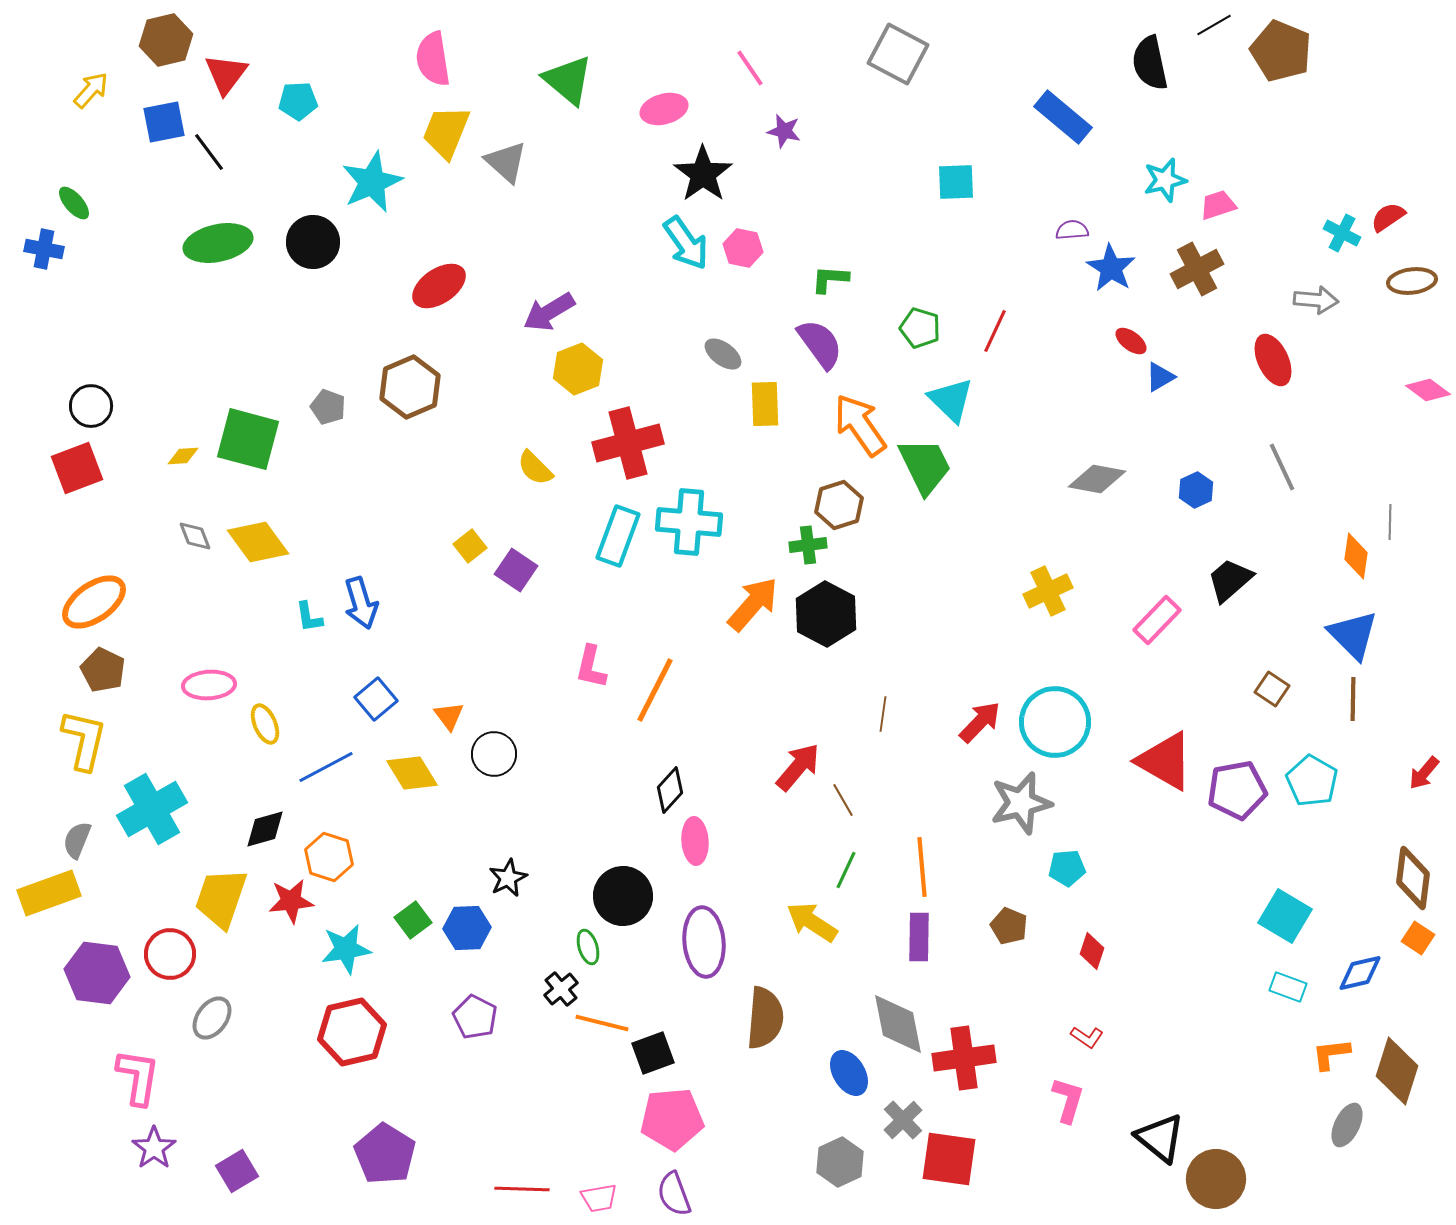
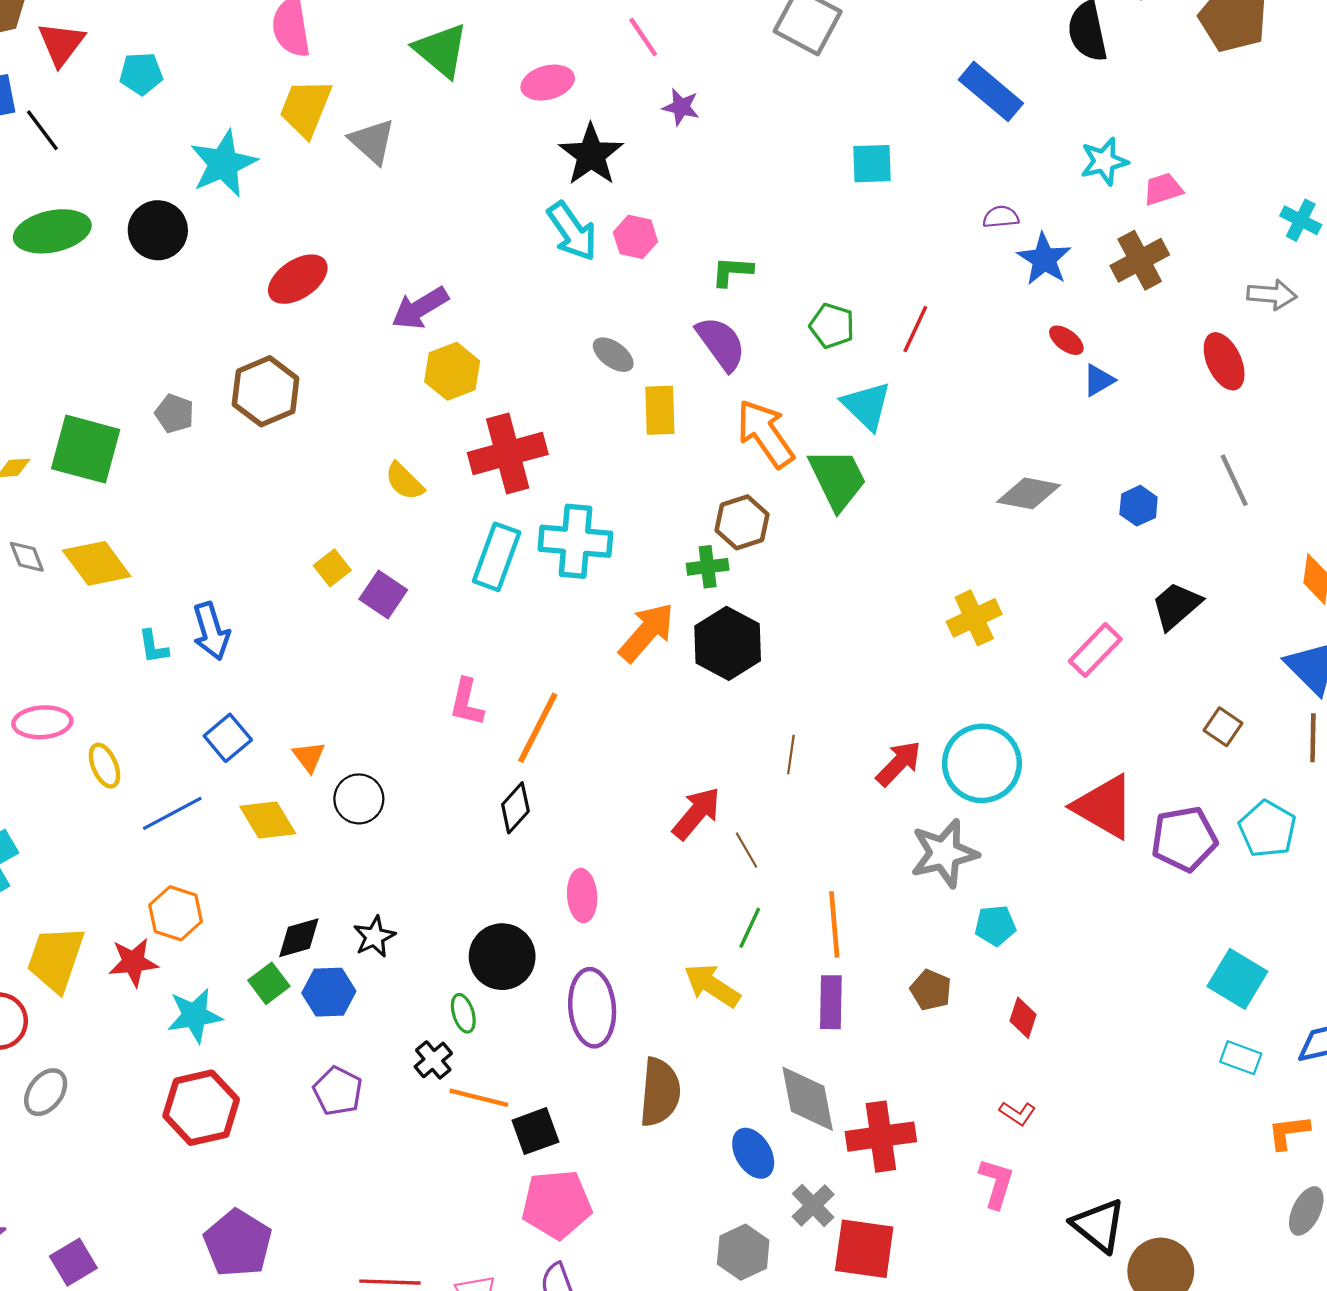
black diamond: (670, 790) -> (515, 808), moved
black diamond: (265, 829) -> (299, 938), moved

